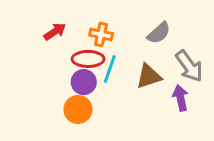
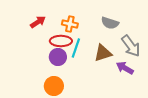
gray semicircle: (159, 33) -> (110, 23), turned 60
purple arrow: (180, 98) -> (125, 68), turned -48
orange circle: (78, 109) -> (54, 86), moved

